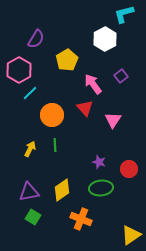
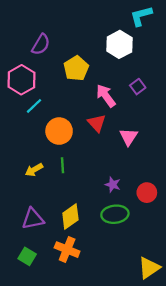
yellow arrow: (30, 149) -> (34, 170), turned -147
green square: (33, 217) -> (27, 256), moved
orange cross: (81, 219) -> (67, 250), moved

